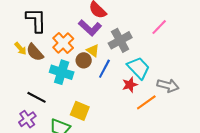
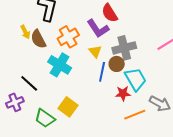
brown circle: (84, 60) -> (117, 64), moved
blue line: (104, 69) -> (102, 72), turned -30

